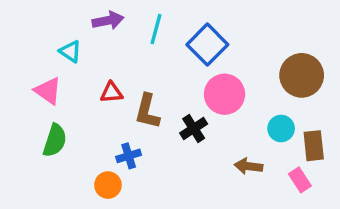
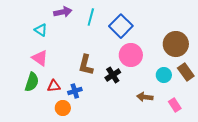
pink triangle: (48, 91) -> (40, 58), moved
red triangle: (111, 93) -> (54, 86), moved
brown rectangle: (314, 146) -> (186, 72), moved, turned -30

